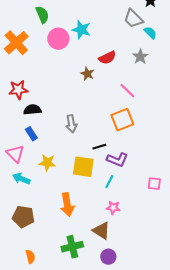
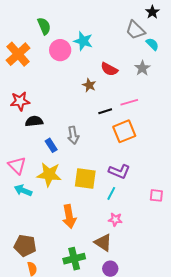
red semicircle: (107, 58) -> (109, 69), turned 54
pink line: (127, 91) -> (129, 102), turned -60
blue rectangle: (31, 134) -> (51, 145), moved
black line: (99, 147) -> (105, 111), moved
yellow star: (47, 163) -> (49, 174), size x1.4
brown pentagon: (23, 217) -> (25, 246), moved

